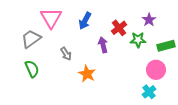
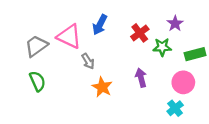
pink triangle: (51, 18) -> (69, 36), moved, turned -35
purple arrow: (103, 45) -> (141, 78), moved
gray arrow: (66, 54) -> (88, 61), moved

